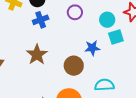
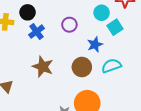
purple circle: (75, 12) -> (69, 25), moved
cyan semicircle: (104, 85) -> (111, 66), moved

